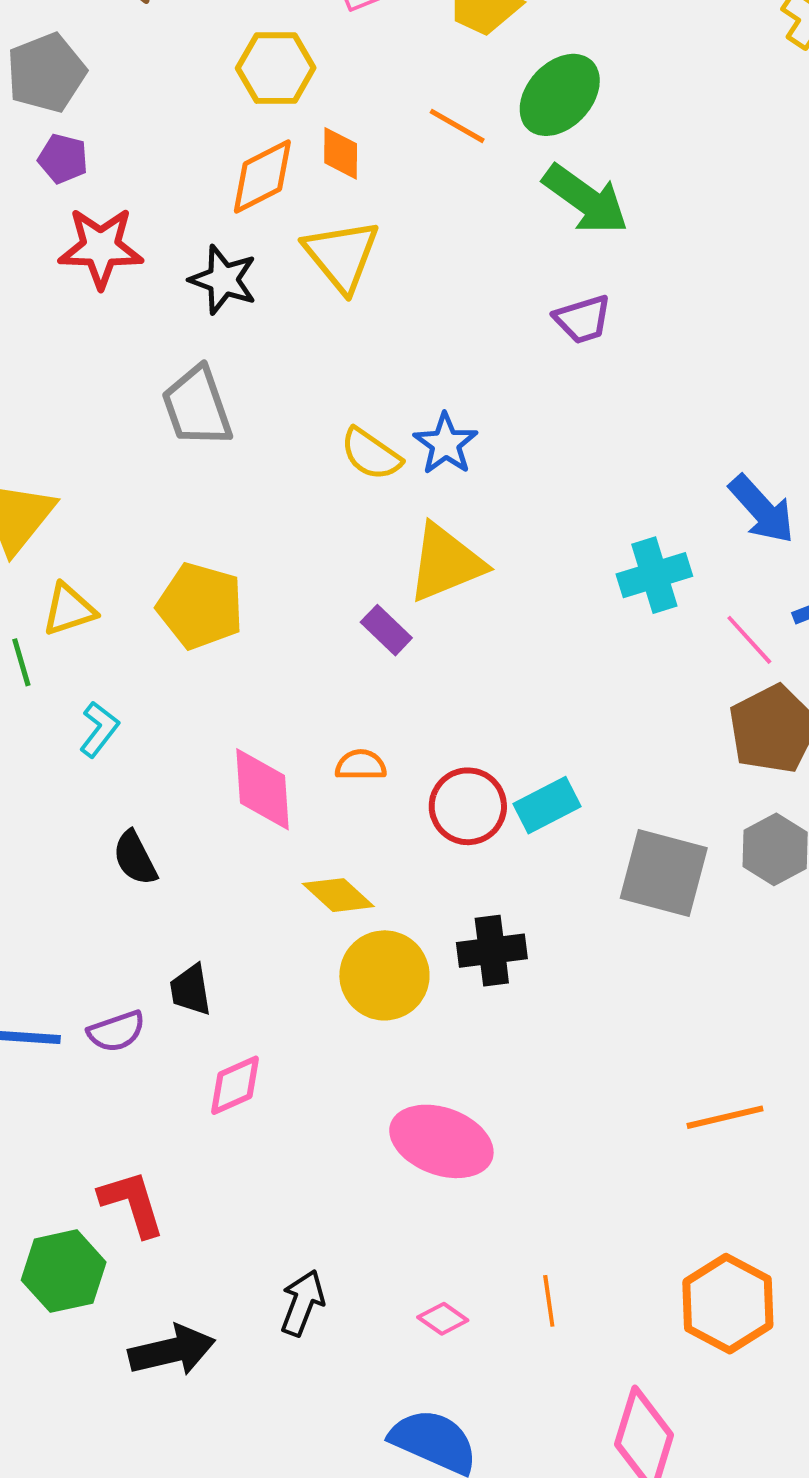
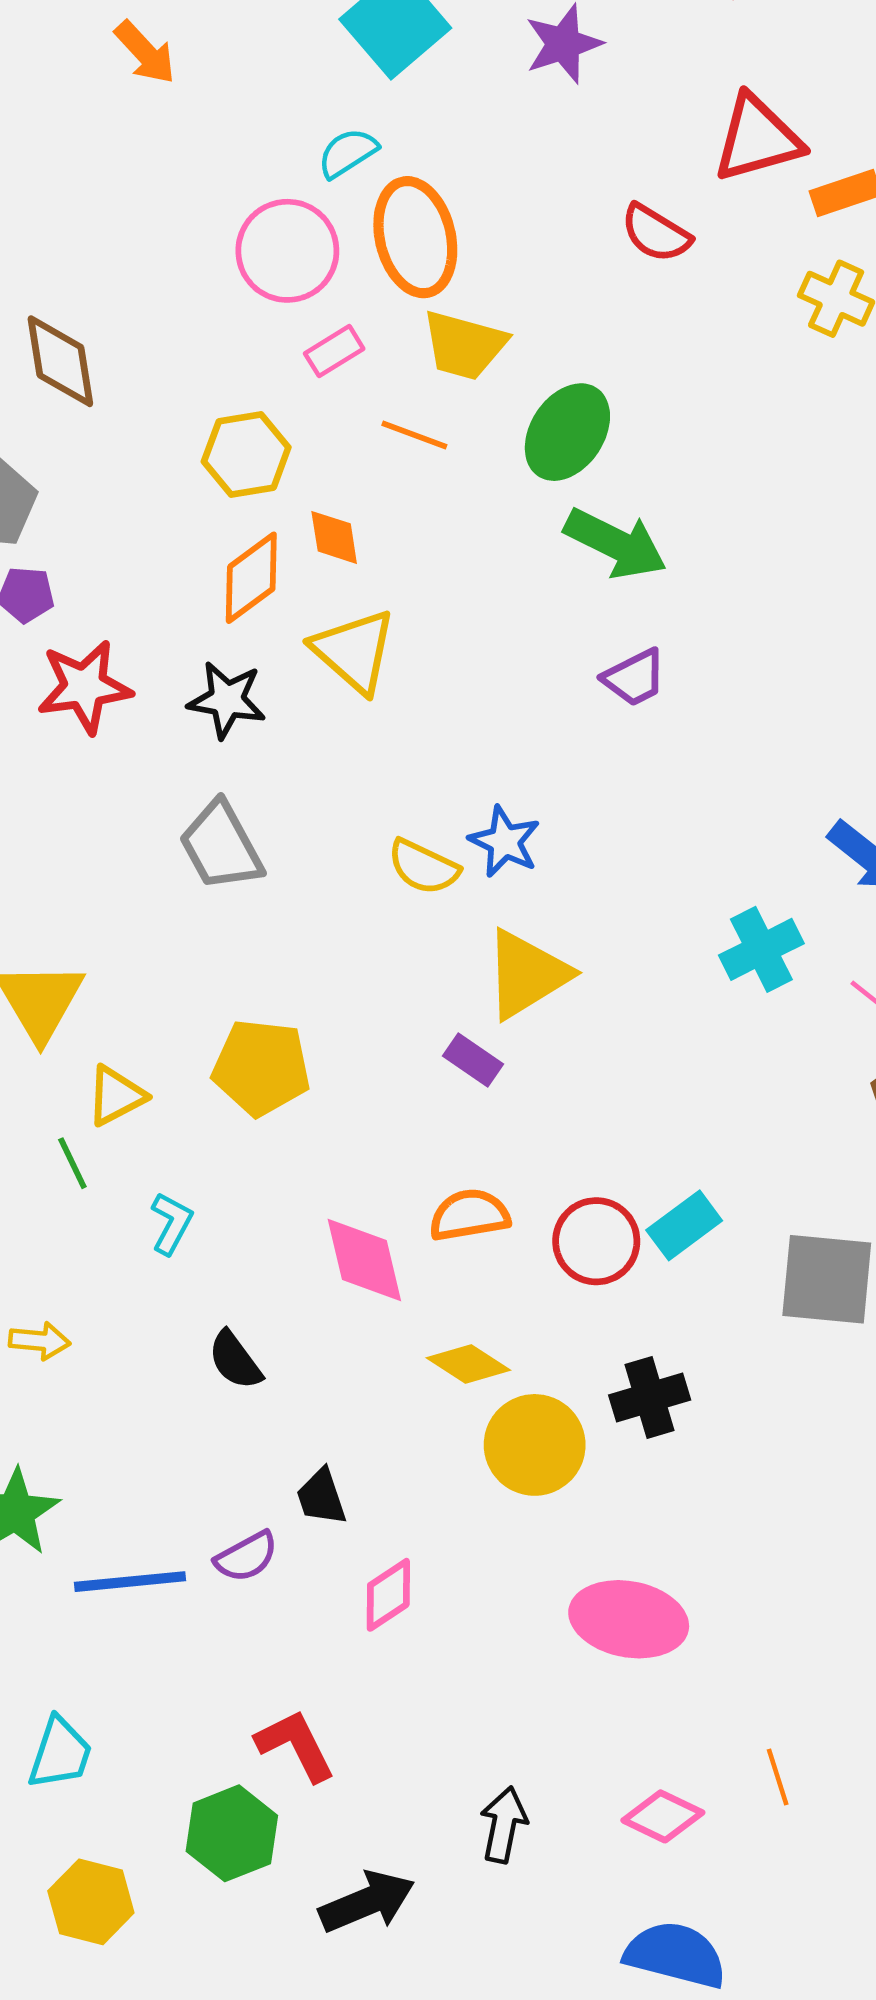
orange line: (457, 126) -> (414, 435), moved
orange semicircle: (361, 765) -> (469, 1215), size x1.4
pink diamond: (443, 1319) -> (663, 1816), size x1.4

